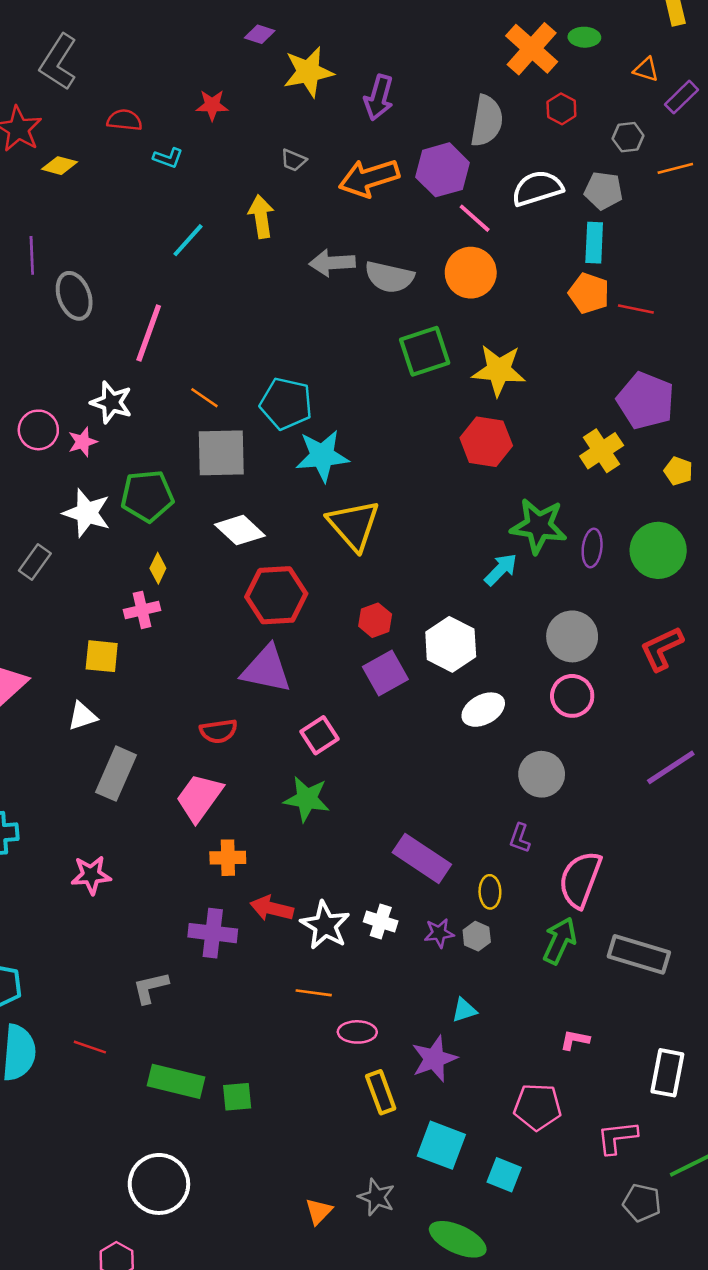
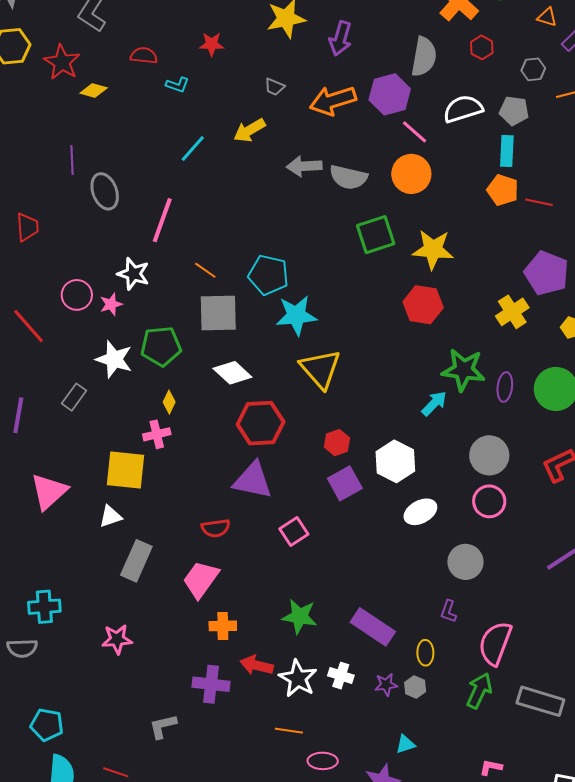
yellow arrow: (261, 217) -> (249, 130), turned -112
yellow square: (102, 656) -> (125, 470), size x1.5
green star: (307, 799) -> (300, 616), moved

